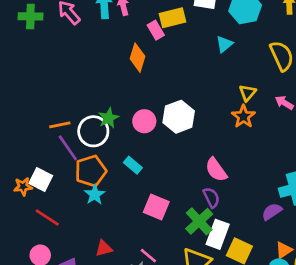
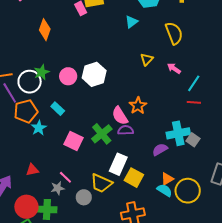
orange diamond: (137, 58) -> (45, 30), moved
orange star: (243, 116) -> (138, 106), moved
cyan star: (95, 195) -> (39, 128), moved
purple semicircle: (211, 198) -> (126, 130), moved, turned -70
green cross: (199, 221) -> (102, 134), moved

